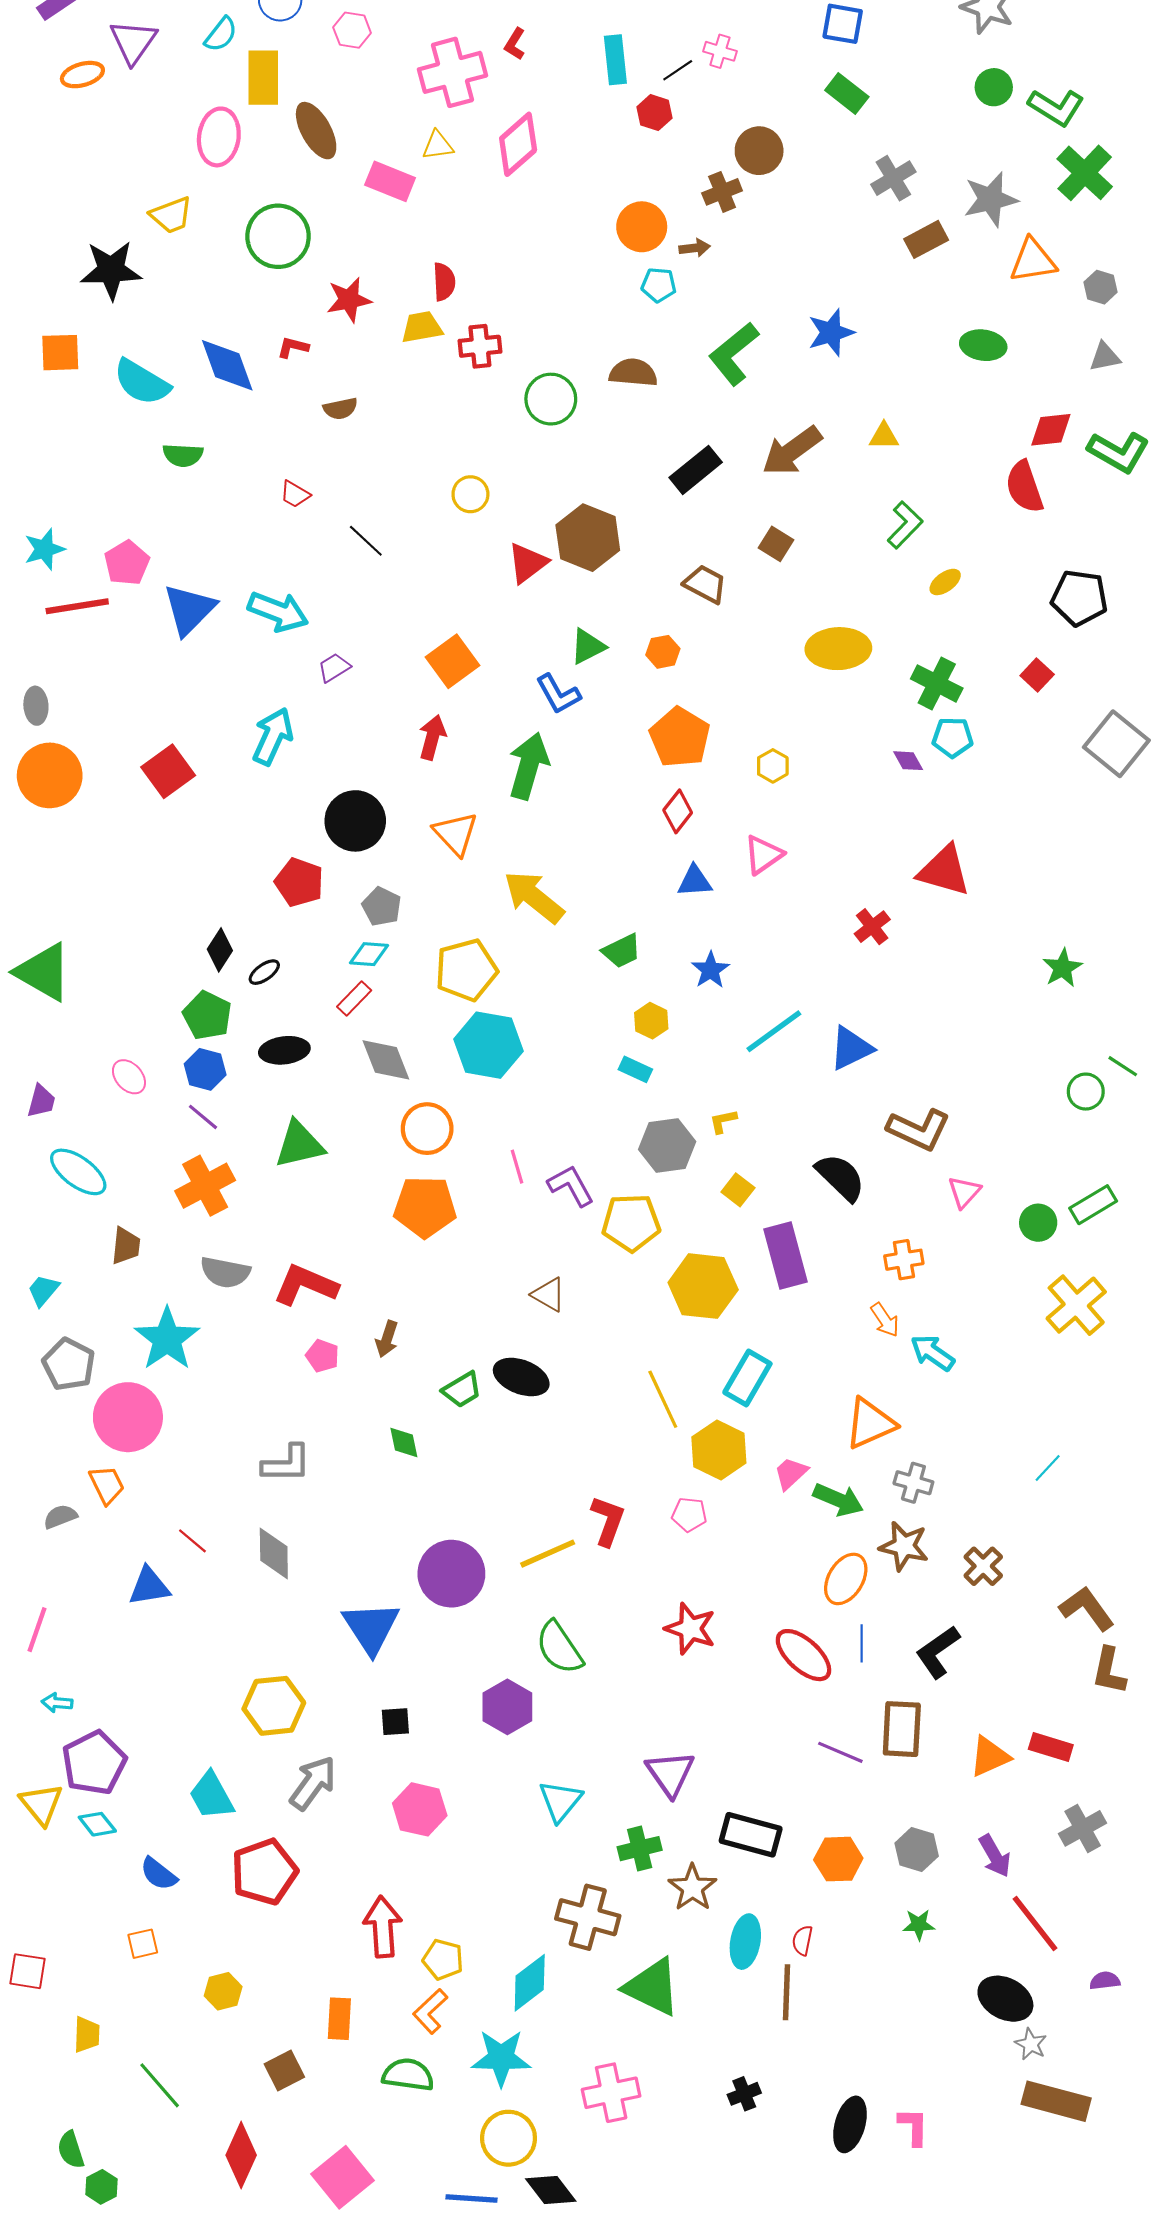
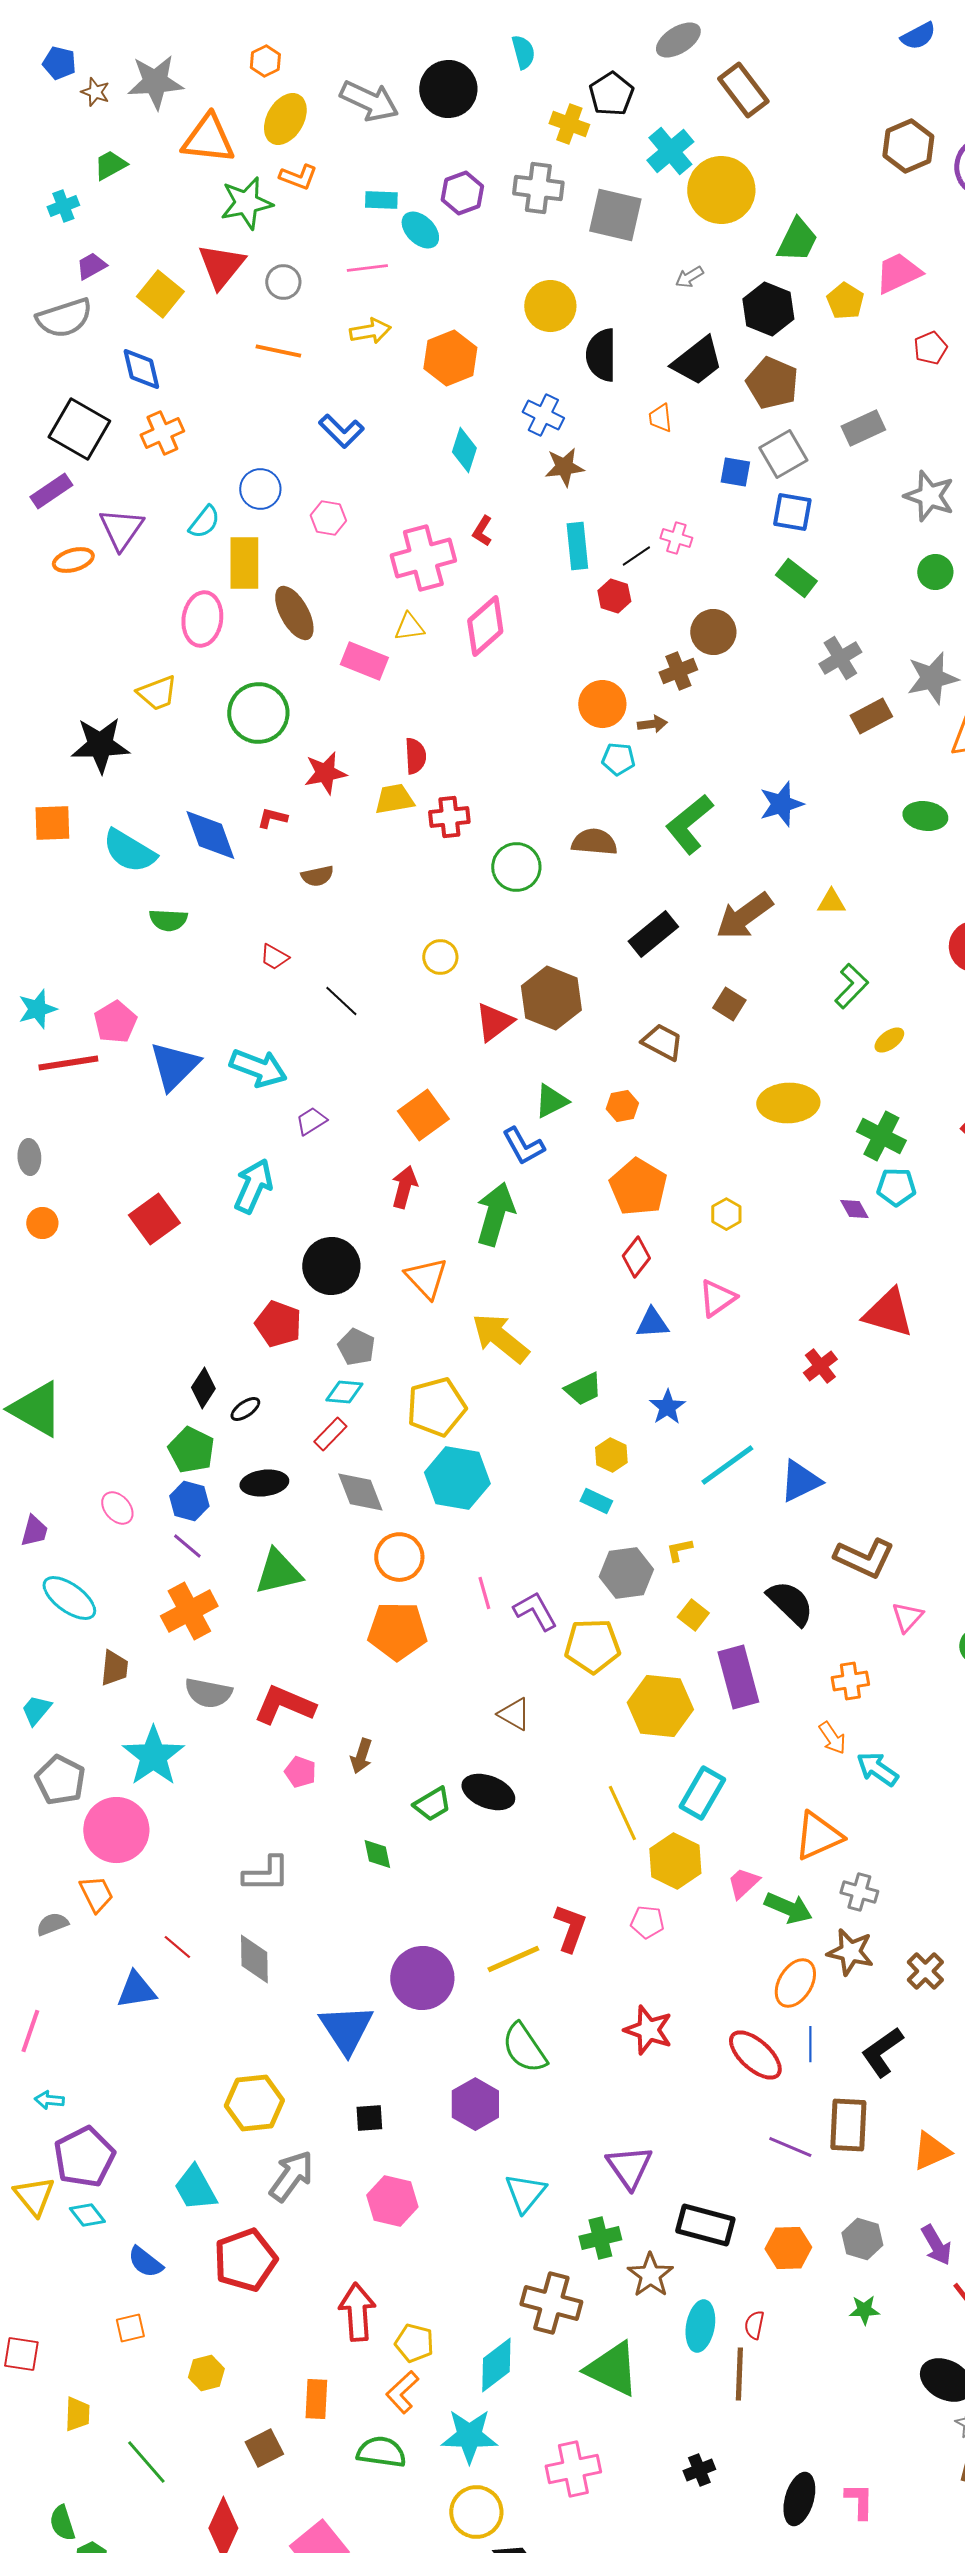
orange circle: (50, 775) -> (42, 1223), size x0.5

